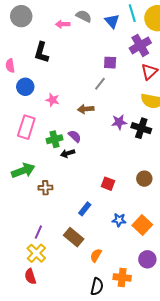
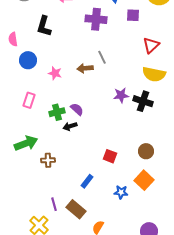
purple cross: (140, 45) -> (96, 19), moved, turned 35
purple square: (110, 63) -> (133, 15), moved
gray line: (100, 84) -> (102, 57), turned -64
brown arrow: (86, 109) -> (85, 68), moved
pink rectangle: (26, 127) -> (29, 100), size x0.7
orange square: (142, 225) -> (144, 180), moved
purple line: (38, 232) -> (54, 204), moved, turned -40

